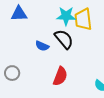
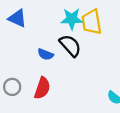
blue triangle: (19, 14) -> (17, 18), turned 30
red semicircle: (60, 76) -> (42, 88), moved

